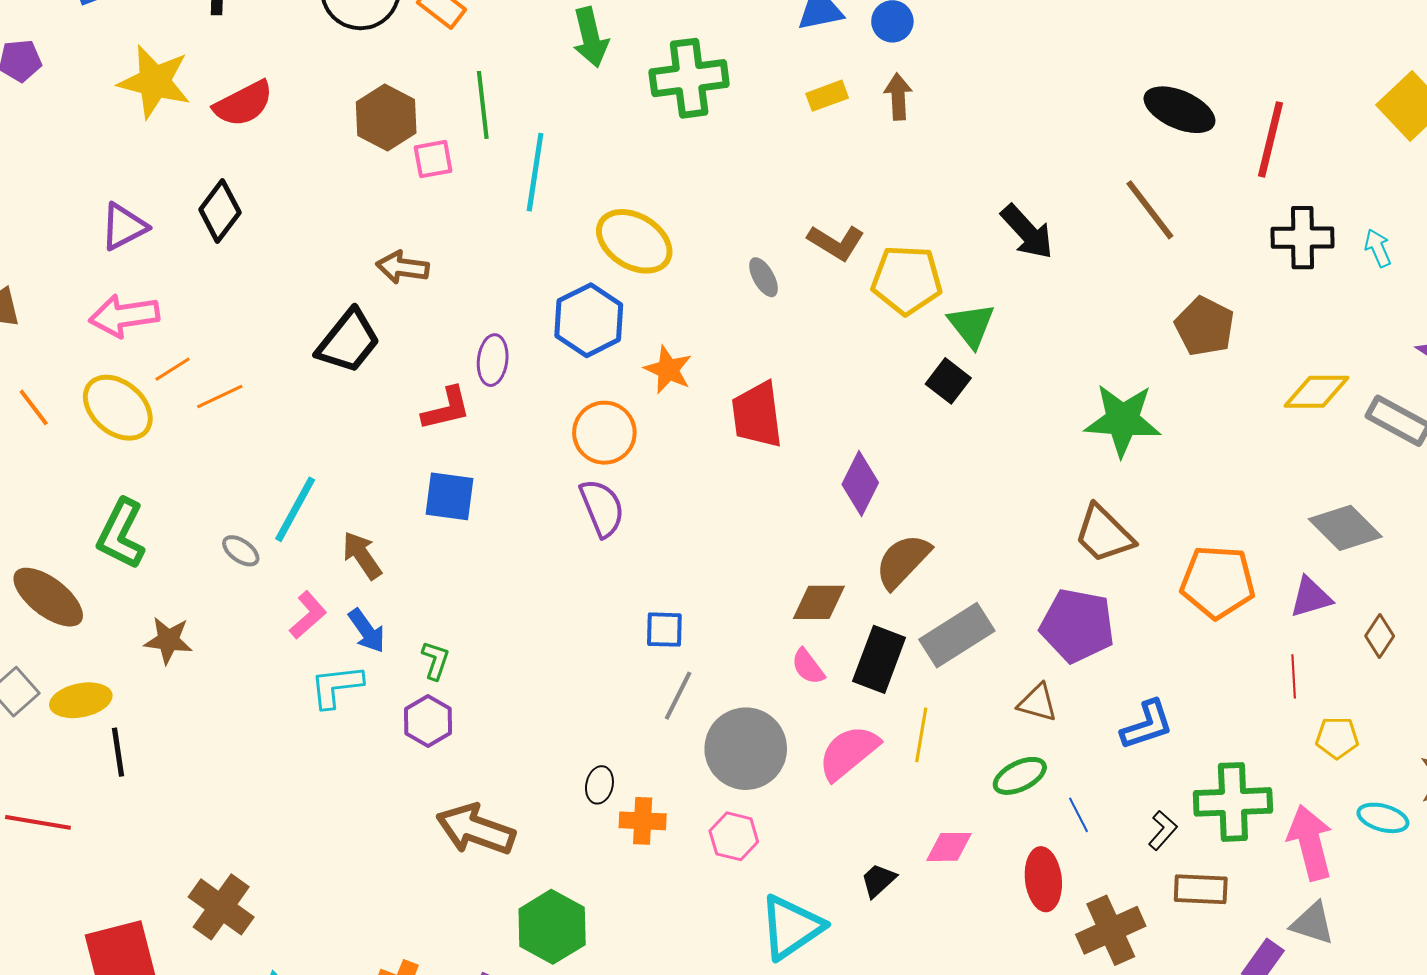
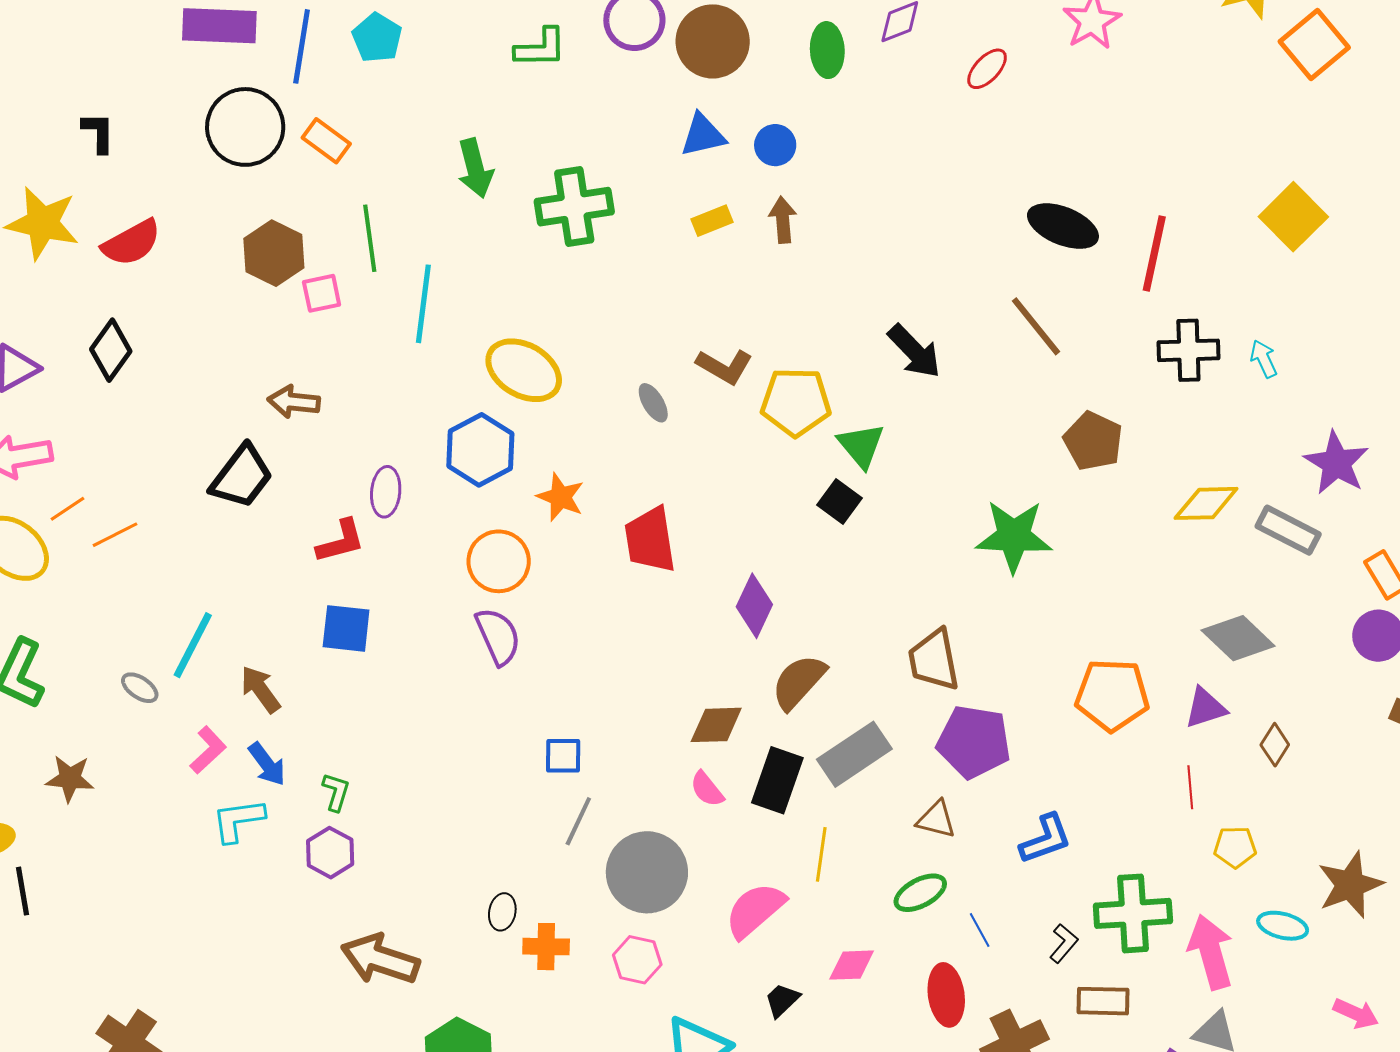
brown trapezoid: (1104, 534) -> (934, 660), moved, turned 36
pink semicircle: (849, 753) -> (755, 910), moved

